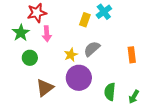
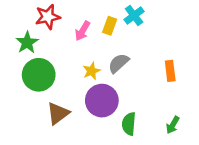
pink arrow: (47, 34) -> (82, 31), moved, turned 35
green circle: (30, 58) -> (39, 75), size x1.6
green semicircle: (110, 92) -> (129, 124), moved

